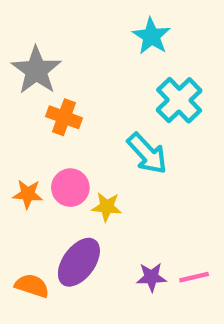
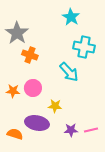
cyan cross: (179, 100) -> (84, 47), turned -35
yellow star: (107, 207) -> (55, 106), moved
purple ellipse: (79, 262) -> (37, 123), turned 65

